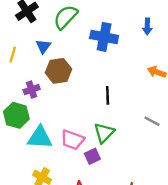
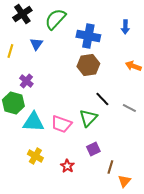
brown hexagon: (58, 71) -> (88, 65), moved
purple cross: (32, 90) -> (26, 81), turned -32
black line: (108, 95) -> (102, 99), moved, turned -42
purple square: (92, 156) -> (93, 149), moved

